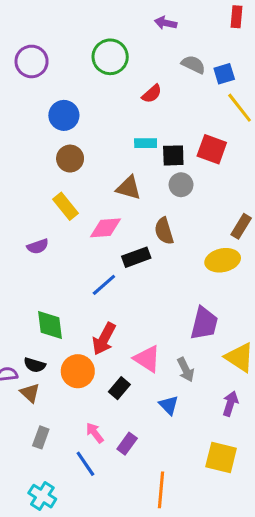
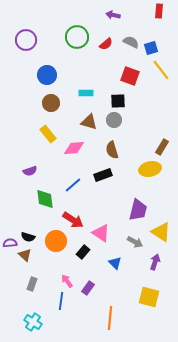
red semicircle: (152, 94) -> (106, 44), moved
cyan rectangle: (146, 143) -> (86, 93), moved
red square: (212, 149) -> (130, 76), moved
gray circle: (181, 185) -> (114, 120), moved
purple semicircle: (38, 246) -> (30, 171), moved
black rectangle: (136, 257) -> (103, 175), moved
green diamond: (50, 325) -> (45, 199), moved
red arrow: (104, 339) -> (73, 220), turned -85
gray arrow: (186, 370) -> (135, 242), moved, turned -35
blue line: (85, 464) -> (61, 301), turned 42

